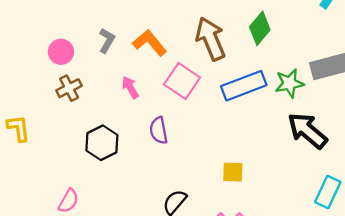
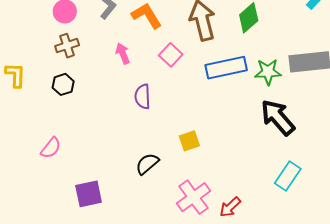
pink square: (182, 81) -> (171, 55), size x0.7
black hexagon: (102, 143) -> (63, 84), moved, size x0.7
yellow square: (233, 172) -> (189, 141), moved, turned -30

